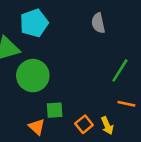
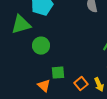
green circle: (33, 76) -> (41, 46), size x0.7

